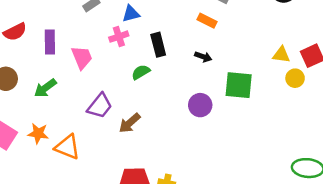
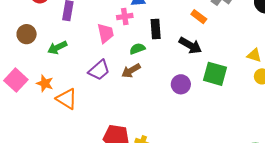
pink trapezoid: (82, 57) -> (106, 33), moved
black arrow: (203, 57) -> (190, 45), size x1.6
brown arrow: (130, 123) -> (131, 71), moved

